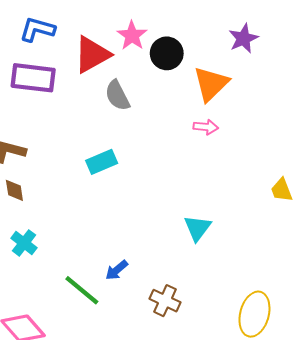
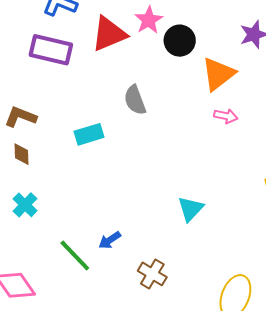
gray semicircle: (117, 96) -> (135, 100), moved
pink arrow: (206, 127) -> (226, 116), moved
cyan rectangle: (102, 162) -> (89, 134), moved

